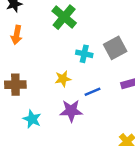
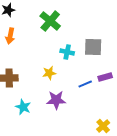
gray square: (115, 48) -> (93, 47), turned 30
blue line: (93, 92) -> (85, 84), moved

